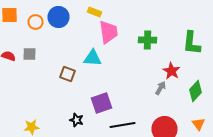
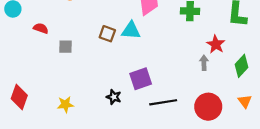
gray square: (30, 54) -> (65, 47), moved
brown square: (68, 74) -> (107, 34), moved
gray arrow: (160, 88) -> (204, 63), turned -32

